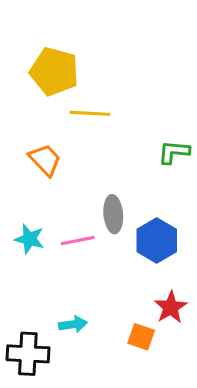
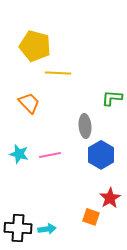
gray ellipse: (113, 214) -> (85, 126), moved
cyan arrow: (73, 324) -> (47, 229), moved

